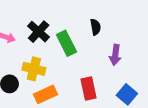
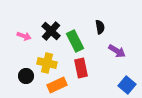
purple arrow: (115, 55) -> (117, 51), turned -66
red rectangle: (89, 89) -> (81, 68), moved

